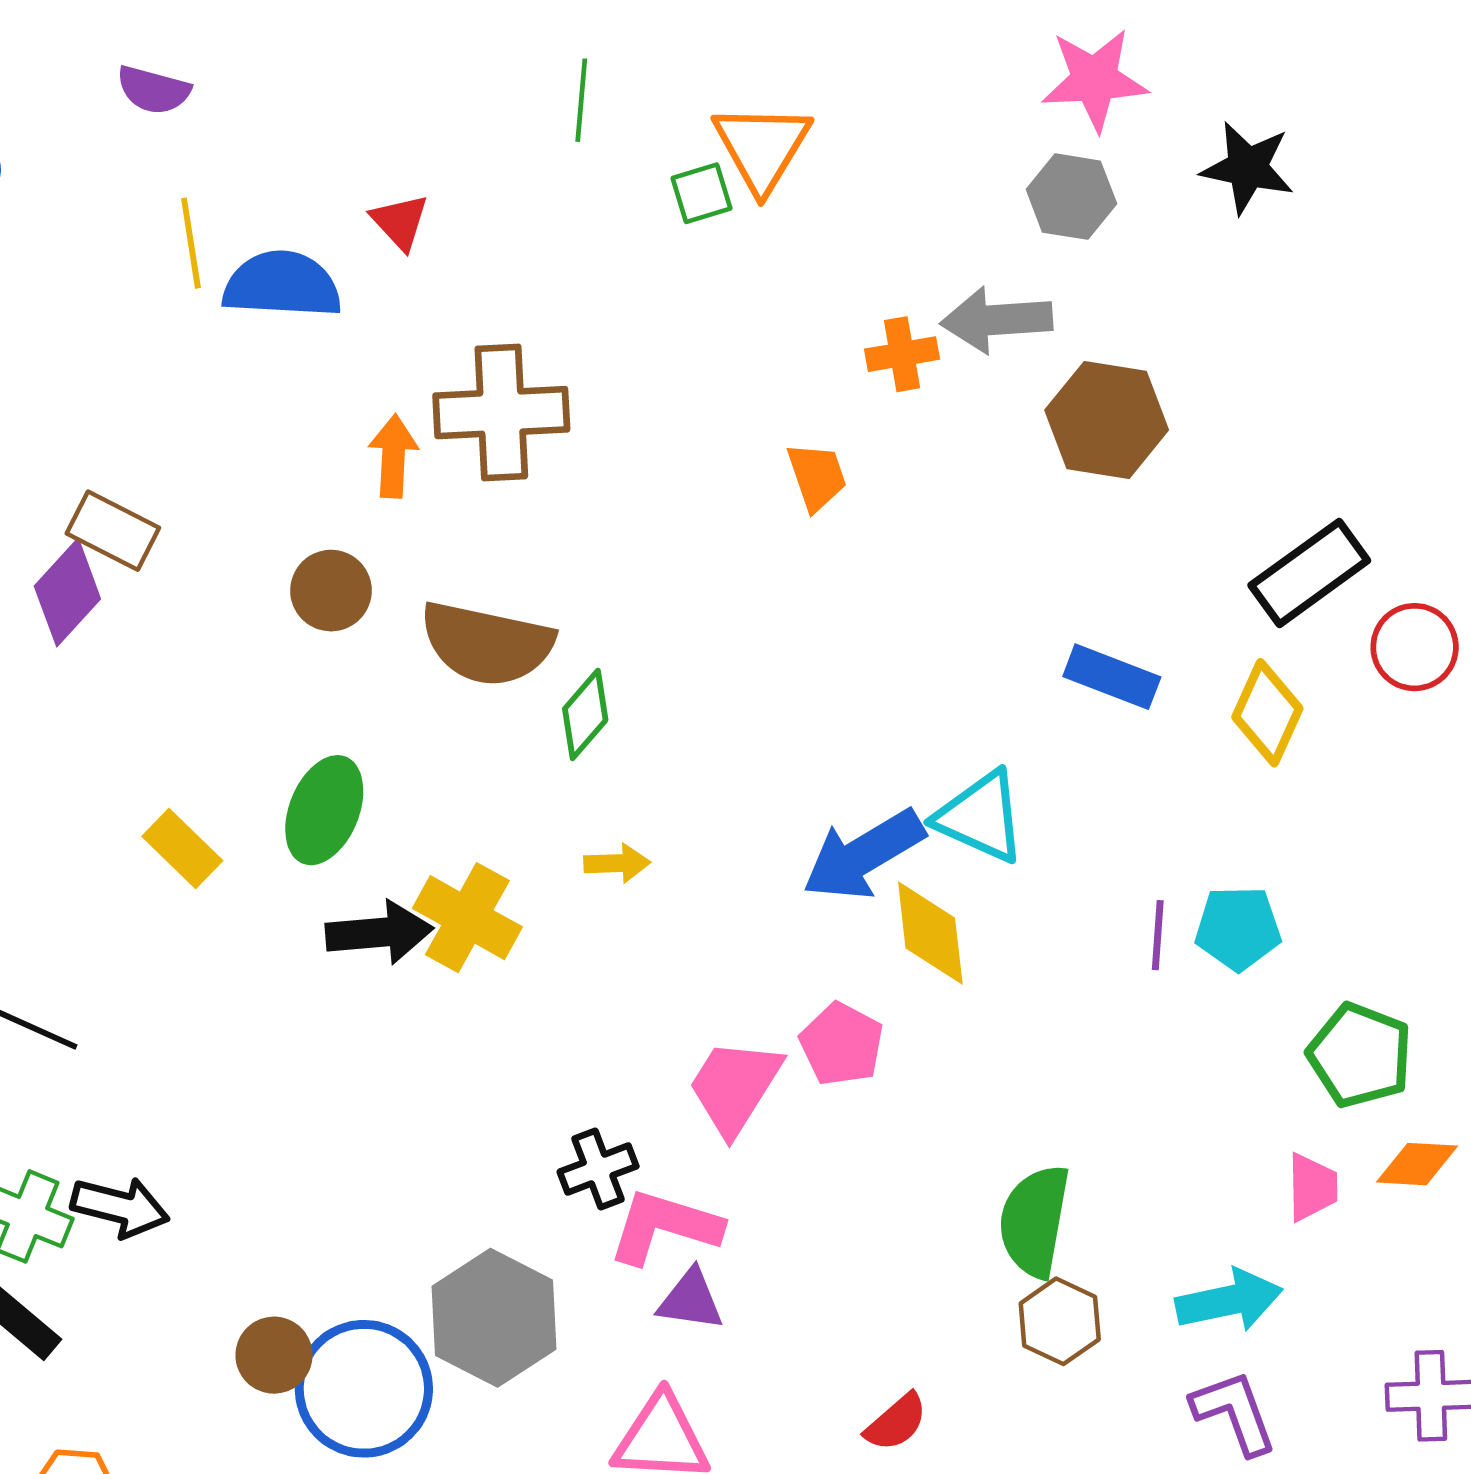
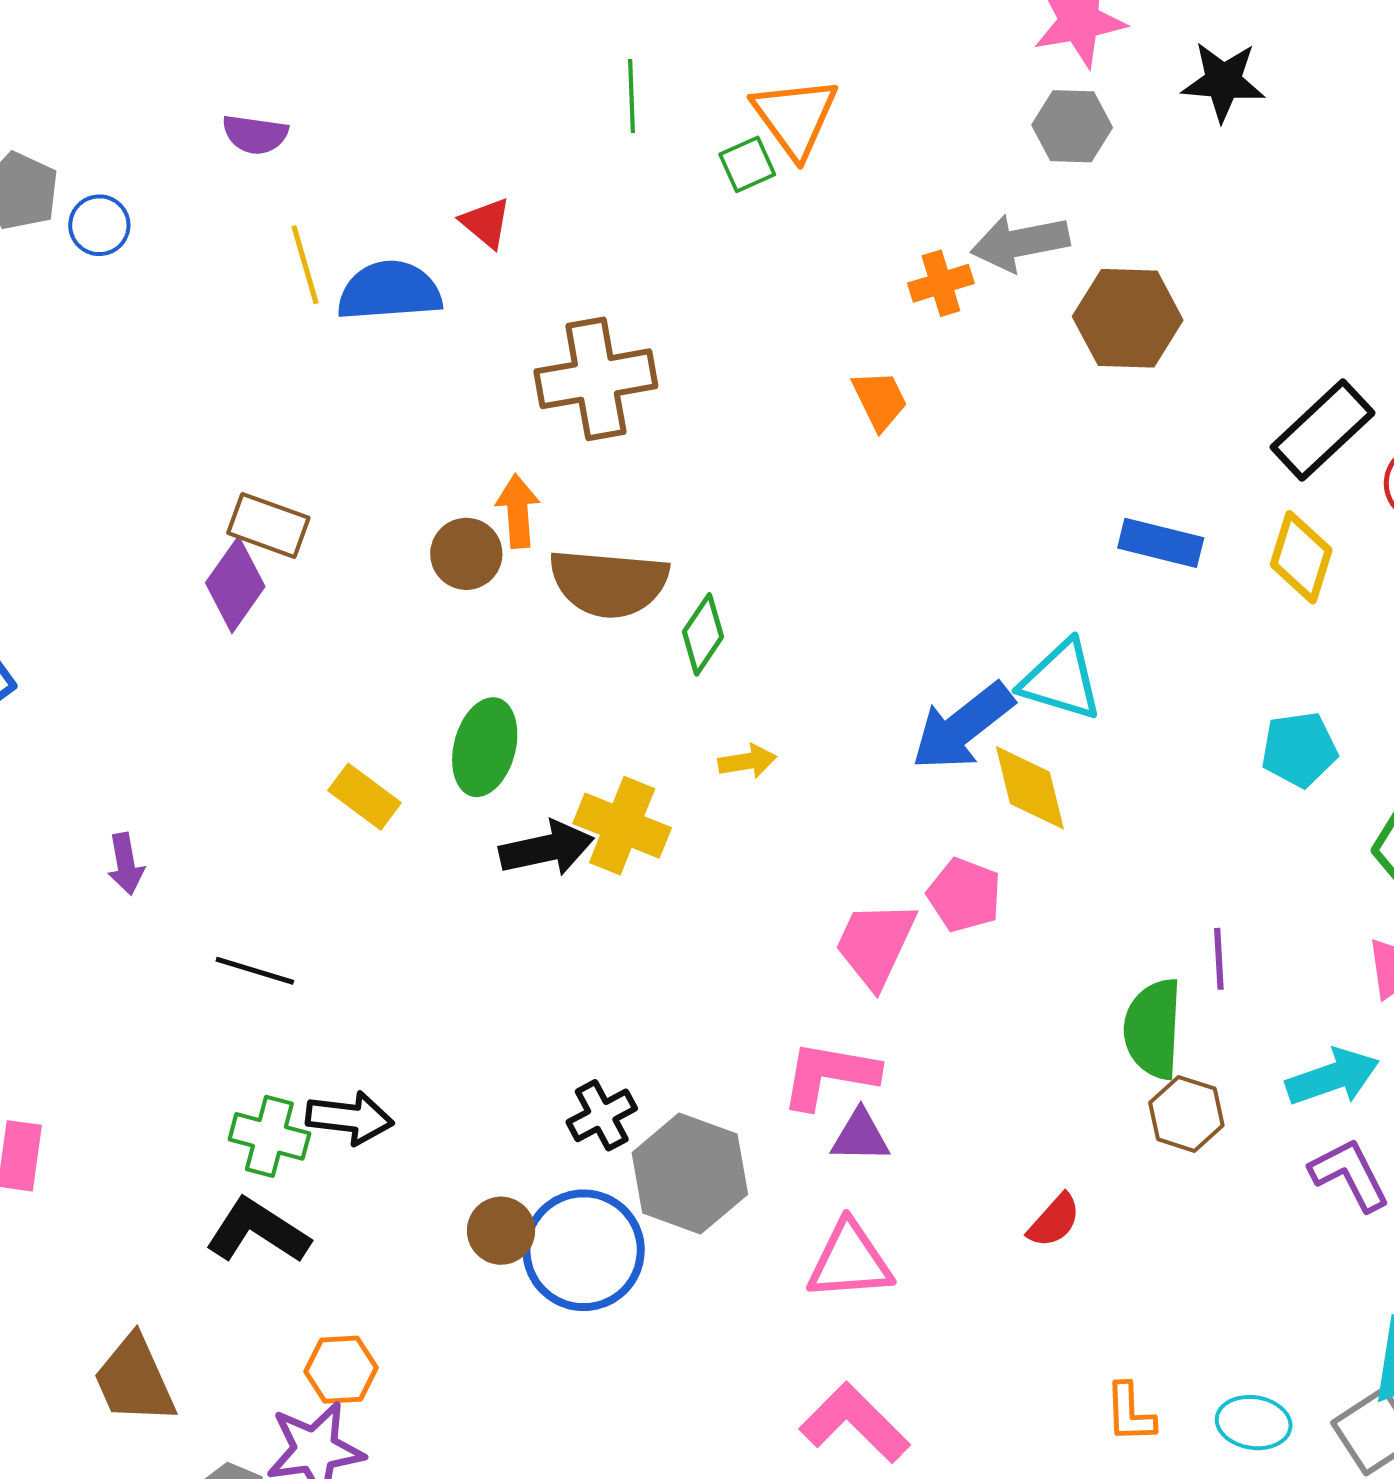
orange arrow: (393, 456) -> (518, 511), moved
purple line: (1158, 935) -> (1219, 959), moved
black cross: (598, 1169) -> (602, 1115), moved

